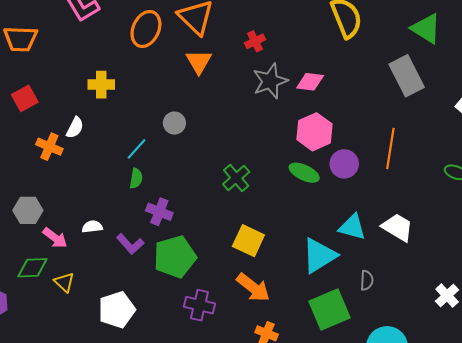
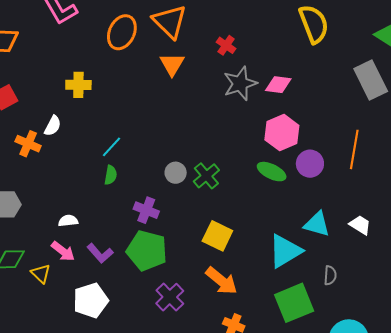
red cross: (255, 41) -> (226, 45), turned -30
gray circle: (174, 123) -> (176, 173), moved
purple cross: (159, 212) -> (146, 210), moved
white trapezoid: (397, 227) -> (360, 225), size x0.7
pink arrow: (55, 238) -> (63, 251), moved
purple L-shape: (130, 244) -> (100, 253), moved
green pentagon: (175, 257) -> (147, 251), turned 30
purple cross: (199, 305) -> (170, 297), turned 32

